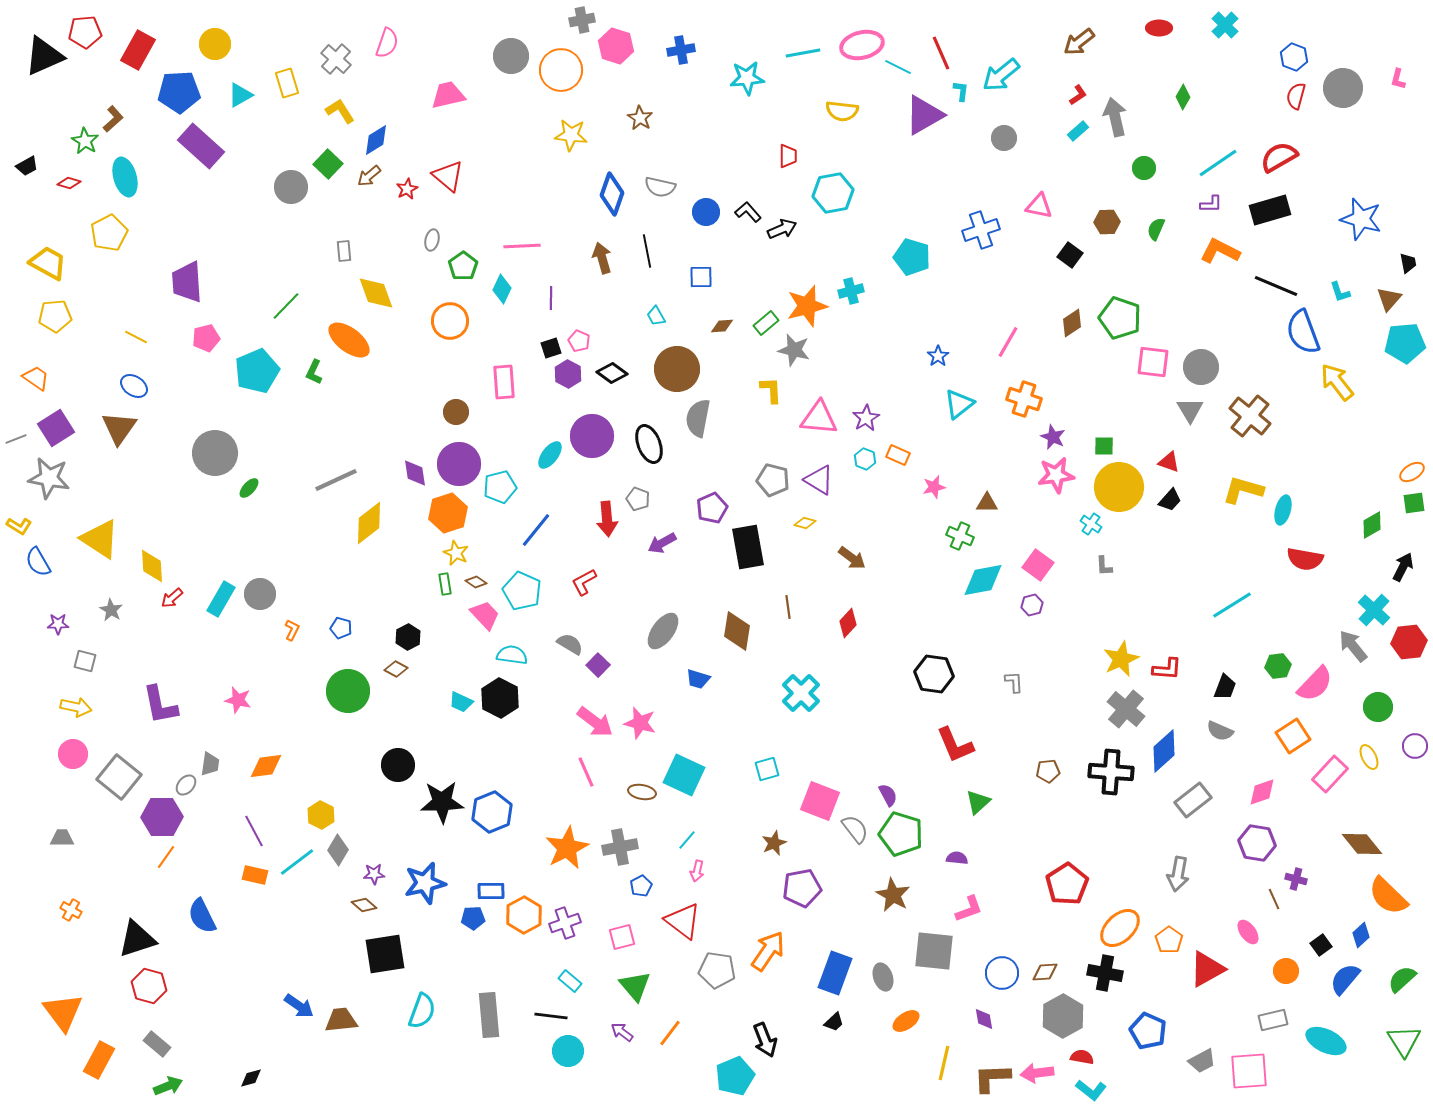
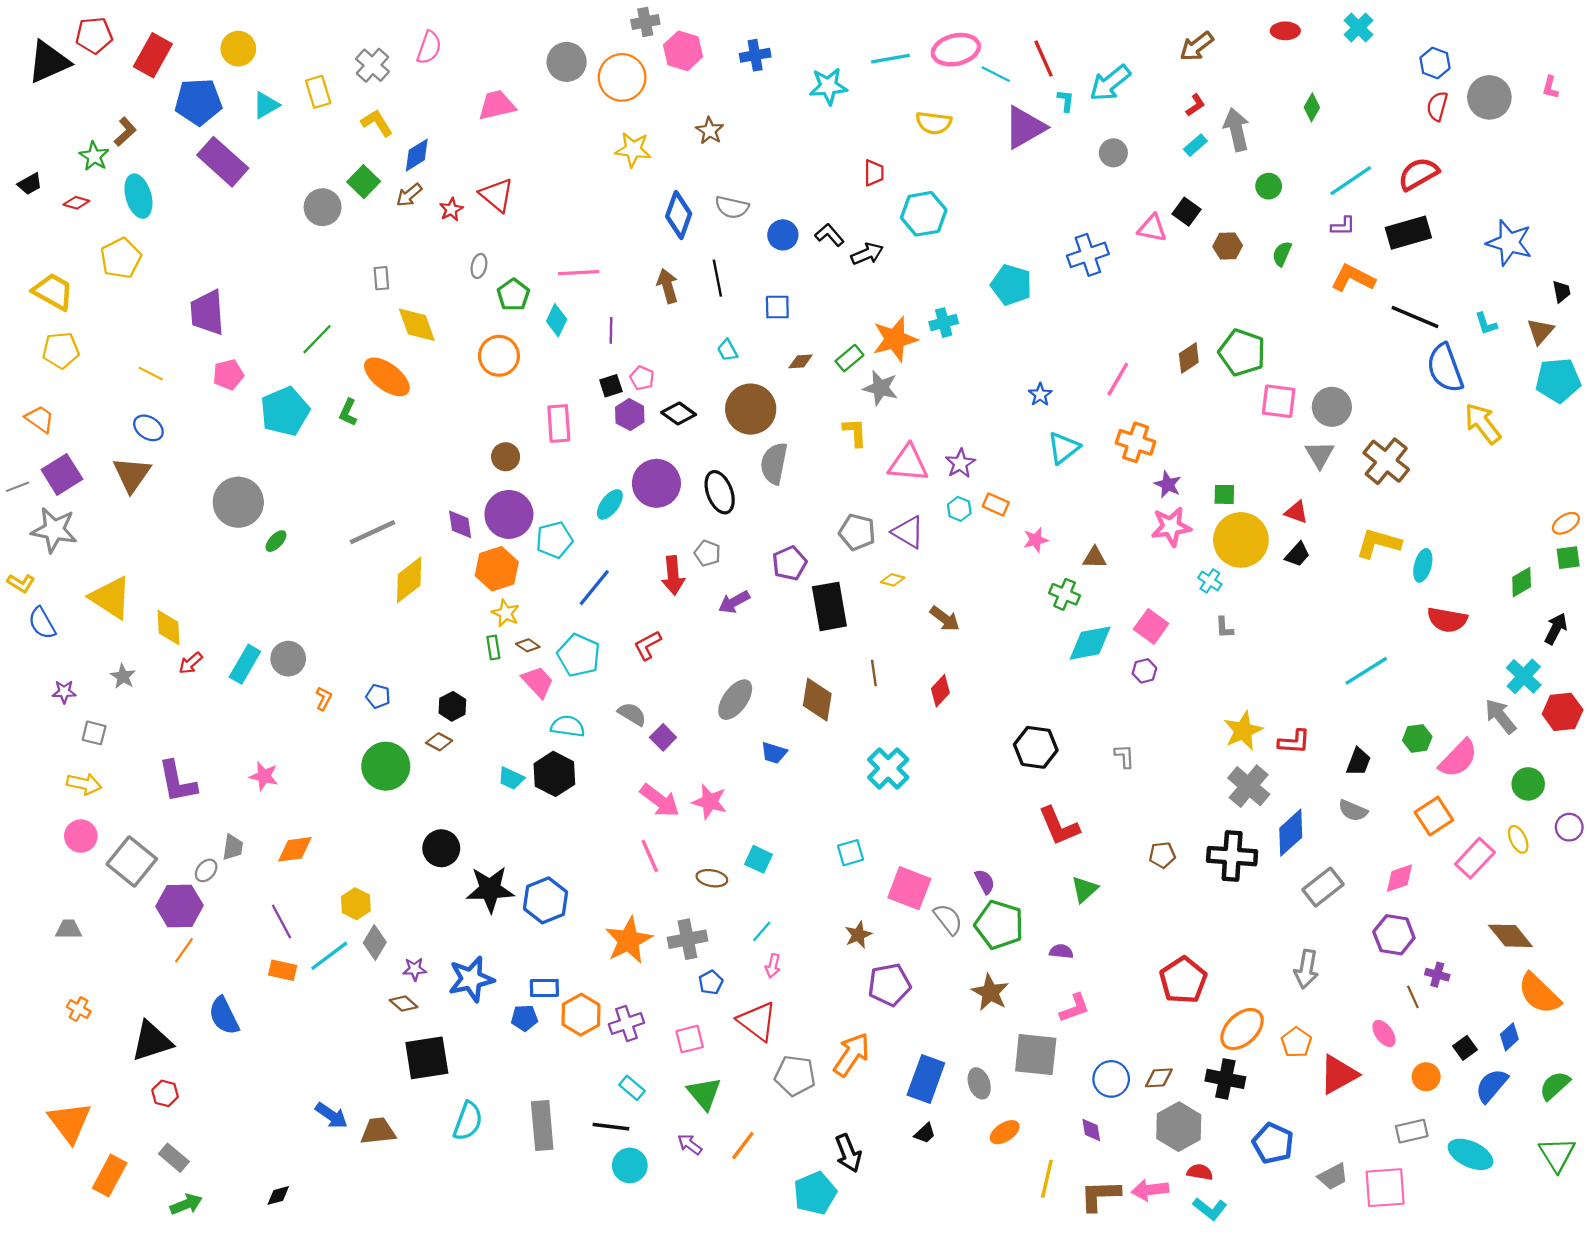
black square: (1070, 255) -> (1187, 212), moved
cyan square: (684, 775) -> (758, 859), size x0.6
red hexagon: (149, 986) -> (165, 1093), size x0.7

